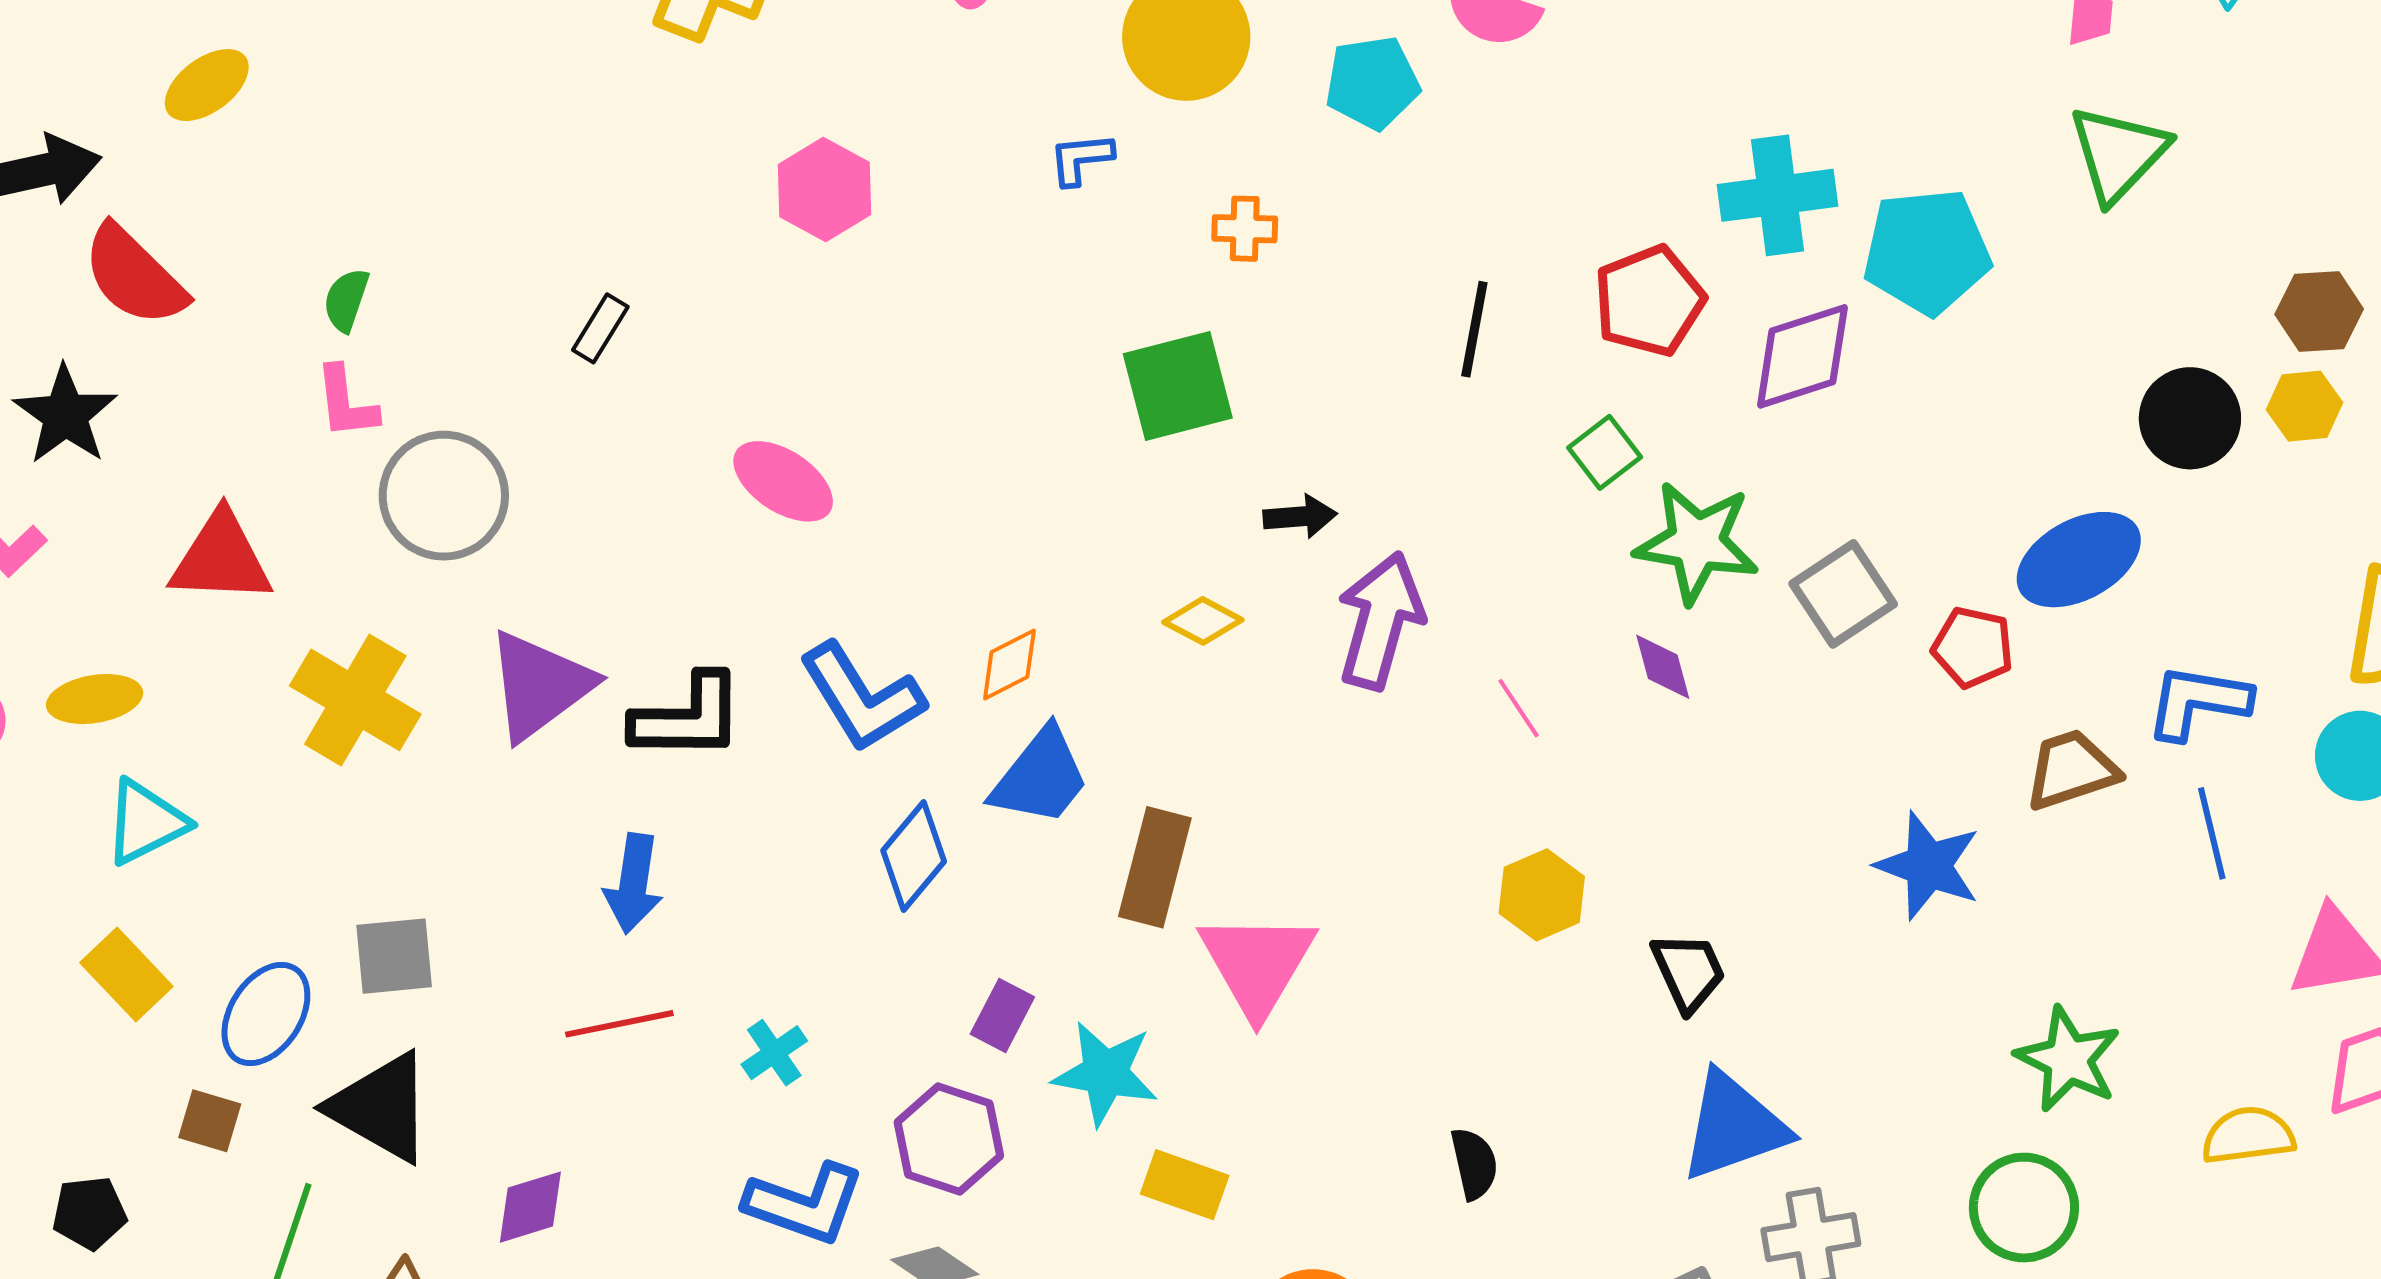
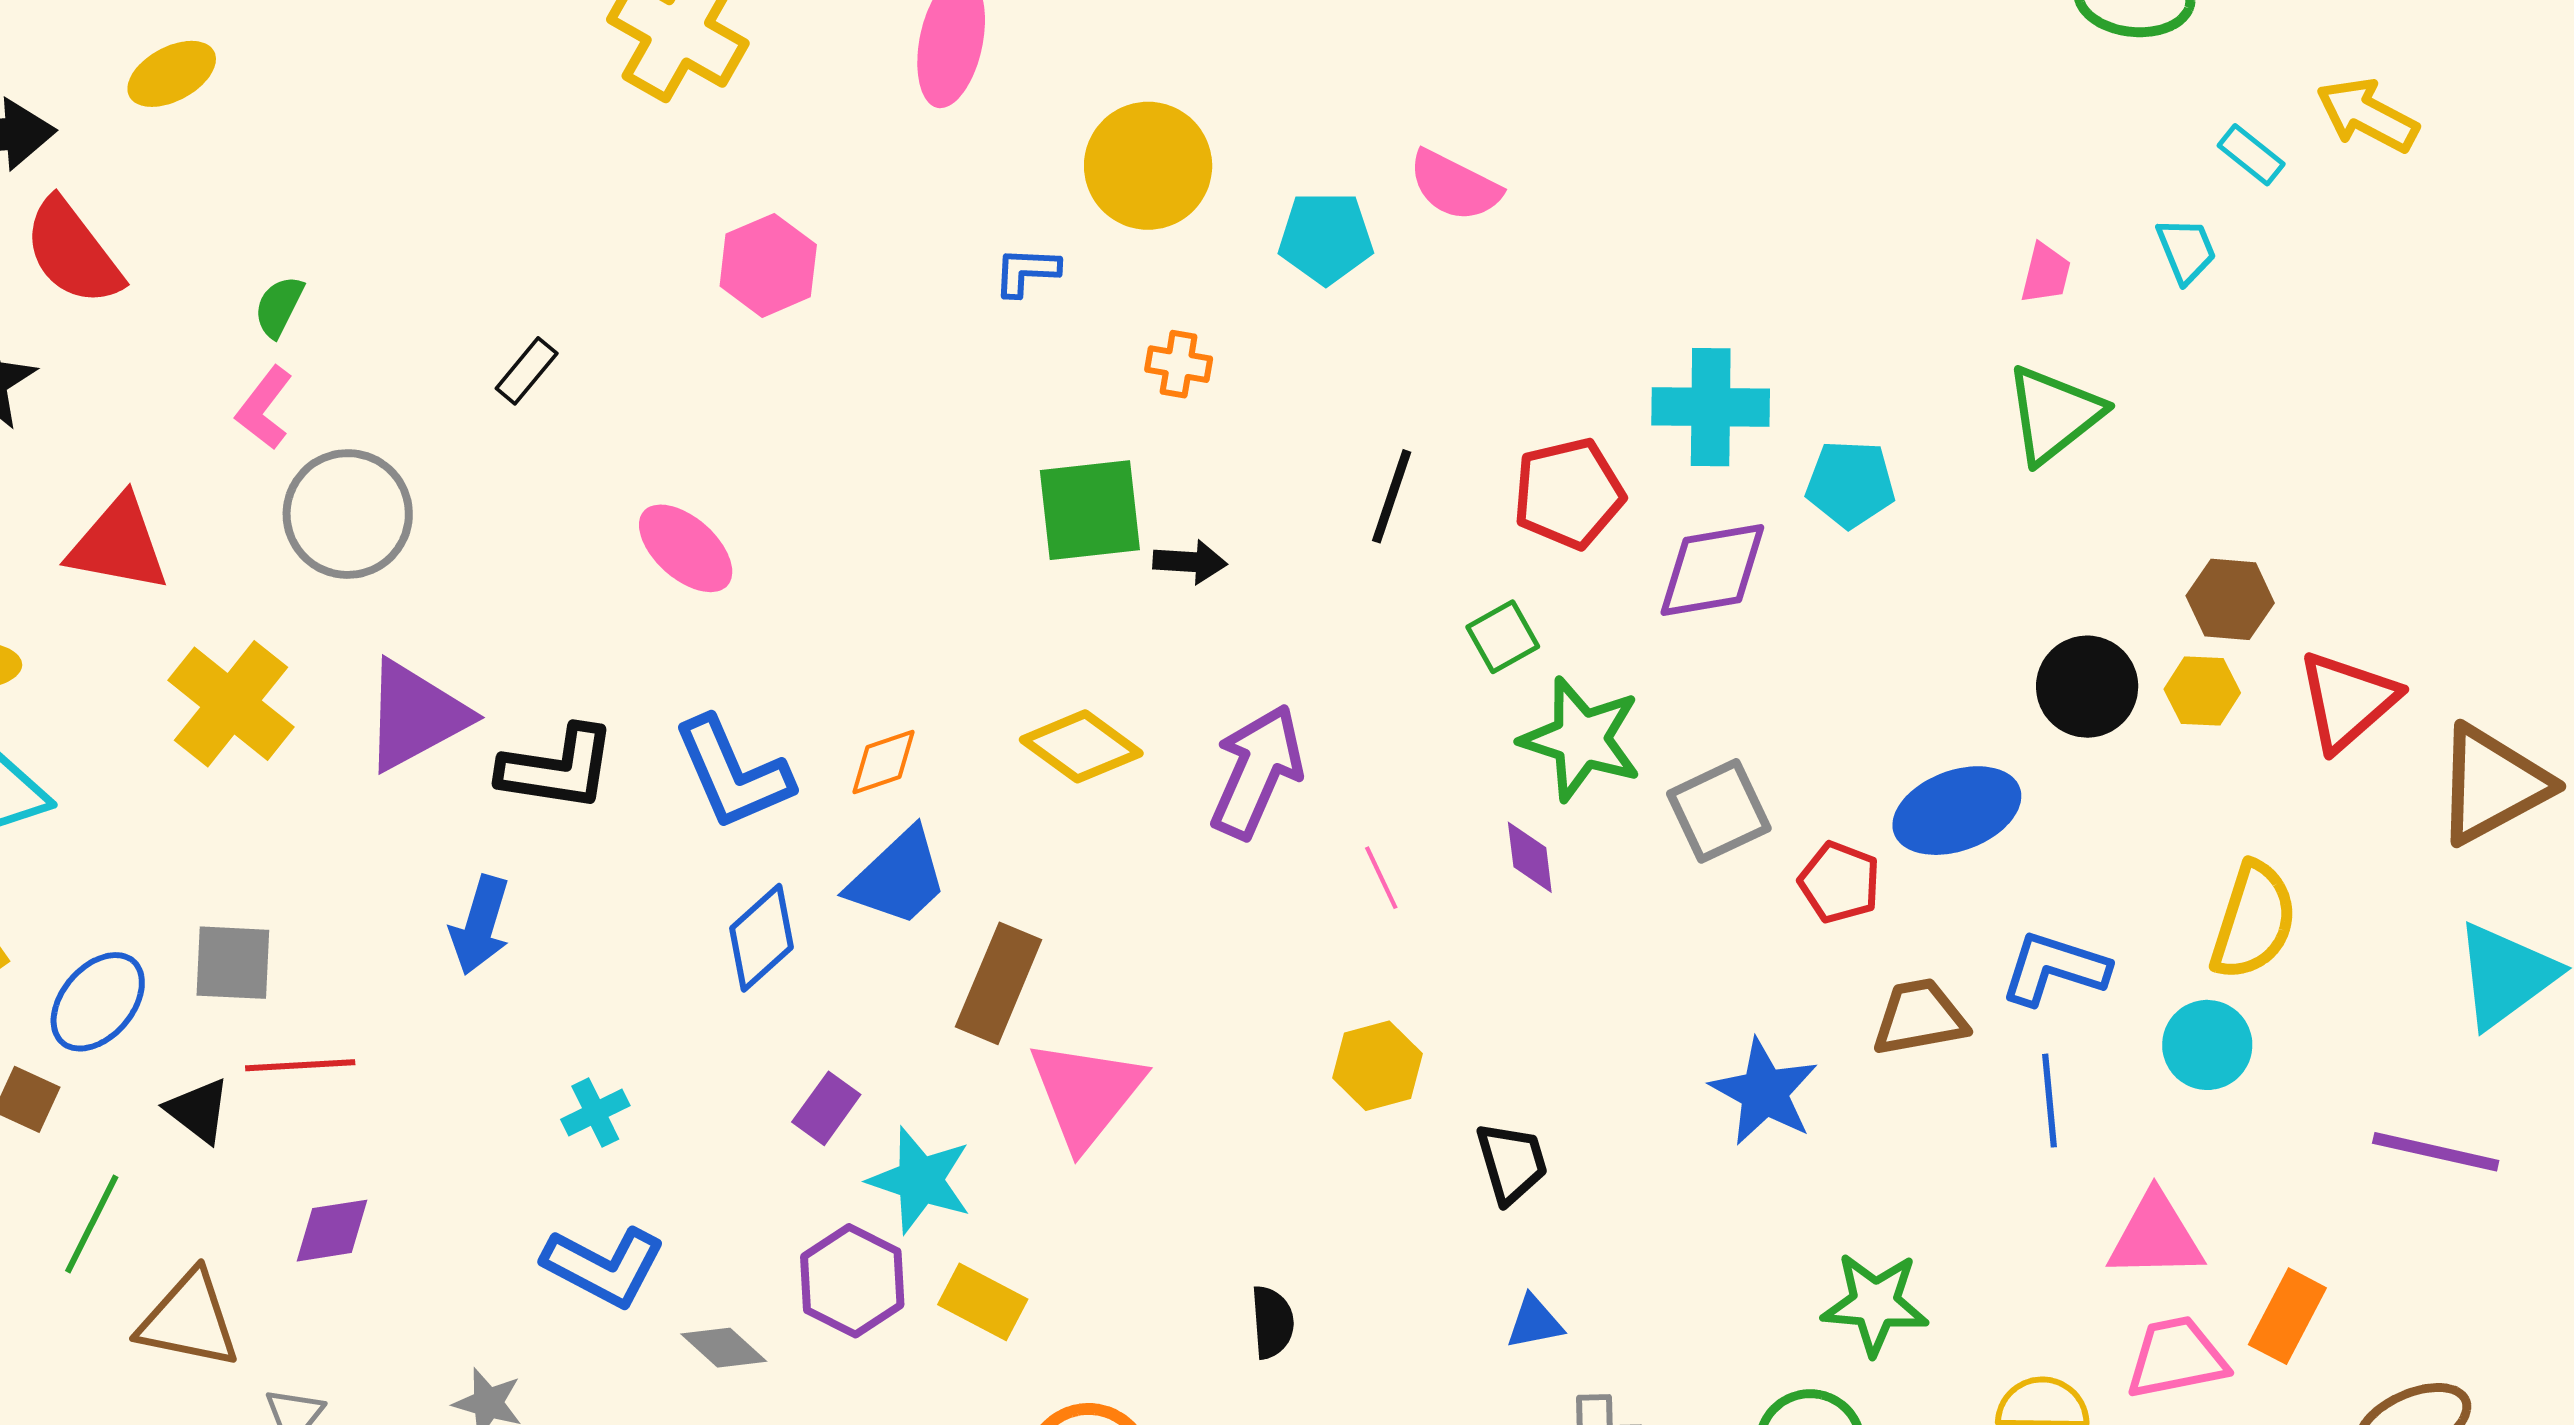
cyan pentagon: (1927, 251) -> (1850, 484), size x0.7
pink L-shape: (346, 402) -> (264, 408), turned 36
black arrow: (1300, 517) -> (1190, 562), moved
yellow diamond: (1203, 621) -> (1081, 746), size x1.5
red line: (619, 1024) -> (300, 1065), moved
green star: (2068, 1059) -> (1875, 1304), turned -30
black triangle: (381, 1107) -> (198, 1111), size x0.6
blue triangle: (1734, 1126) -> (1534, 1322), size x0.5
purple hexagon: (949, 1139) -> (852, 1281), moved

